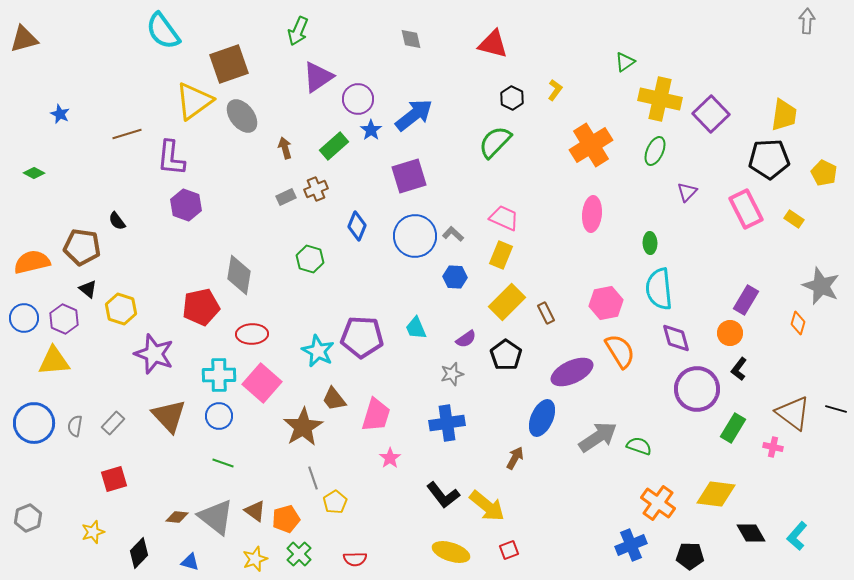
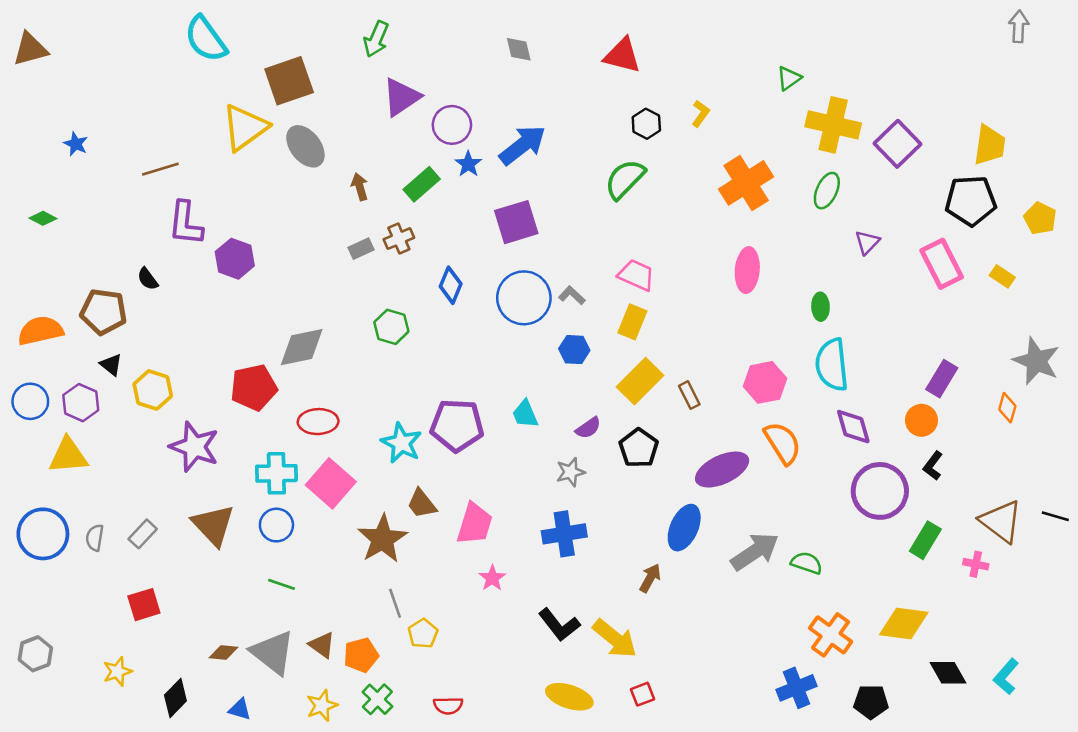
purple L-shape: (171, 158) -> (186, 223), moved
gray diamond: (239, 275) -> (302, 347), turned 69

